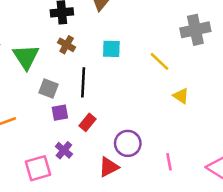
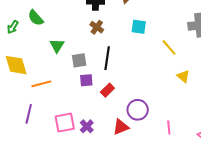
cyan square: (111, 49) -> (139, 27), moved
green triangle: (26, 57) -> (57, 46), moved, size x0.7
gray square: (48, 89) -> (79, 60), turned -35
purple cross: (64, 150) -> (87, 126), moved

